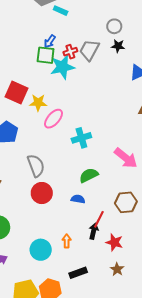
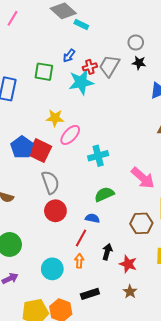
green square: (46, 55) -> (44, 72), moved
red square: (17, 93) -> (40, 151), moved
red line: (99, 219) -> (81, 238), moved

